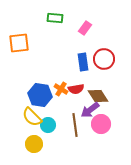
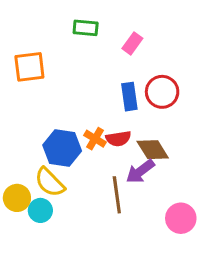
pink circle: (101, 124) -> (181, 218), moved
cyan circle: (48, 125) -> (40, 210), moved
yellow circle: (34, 144) -> (17, 198), moved

